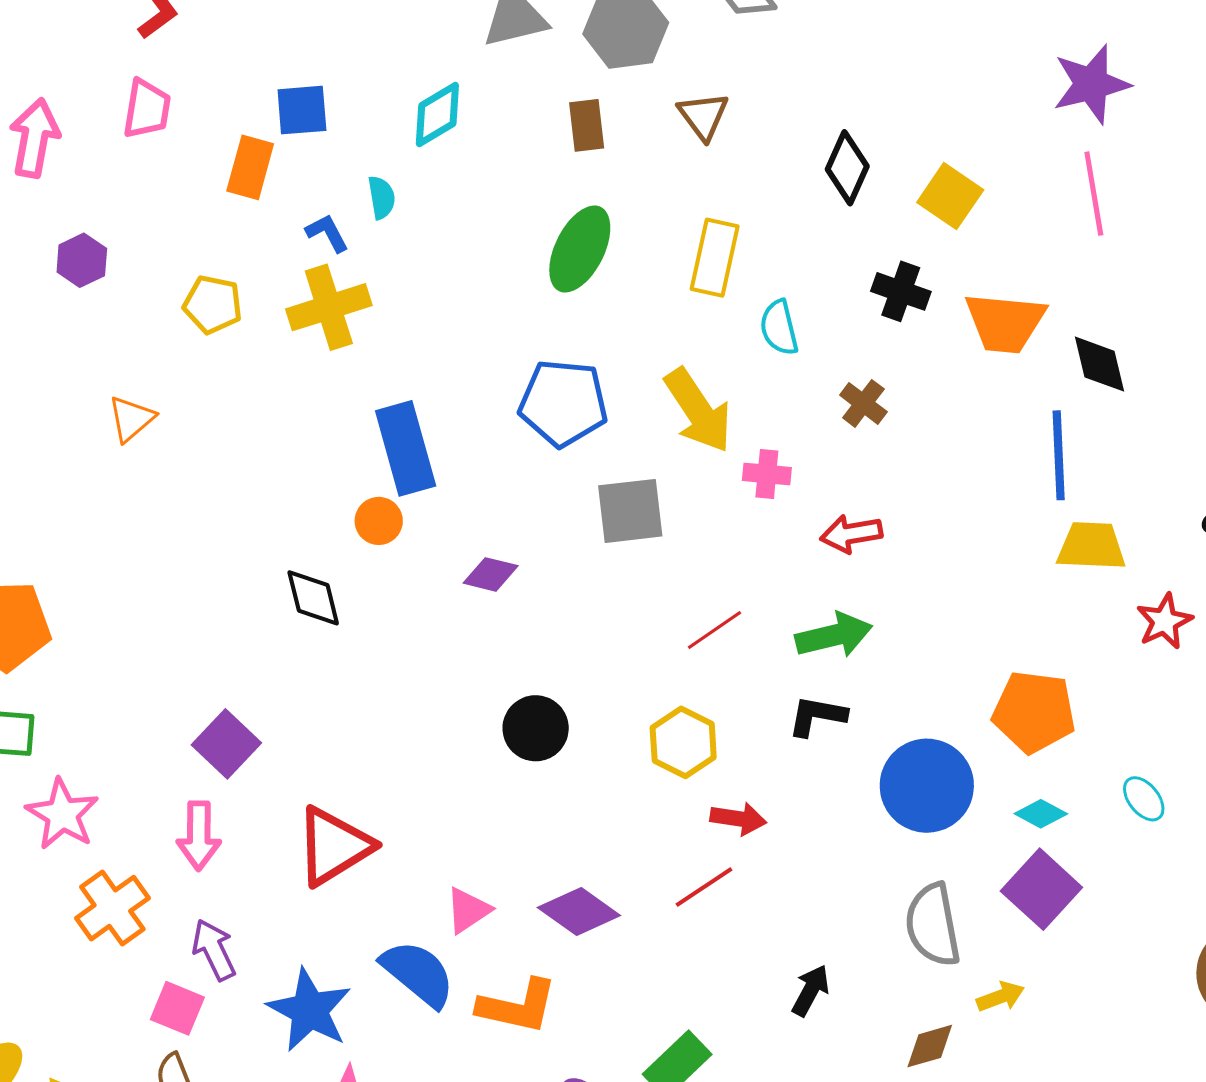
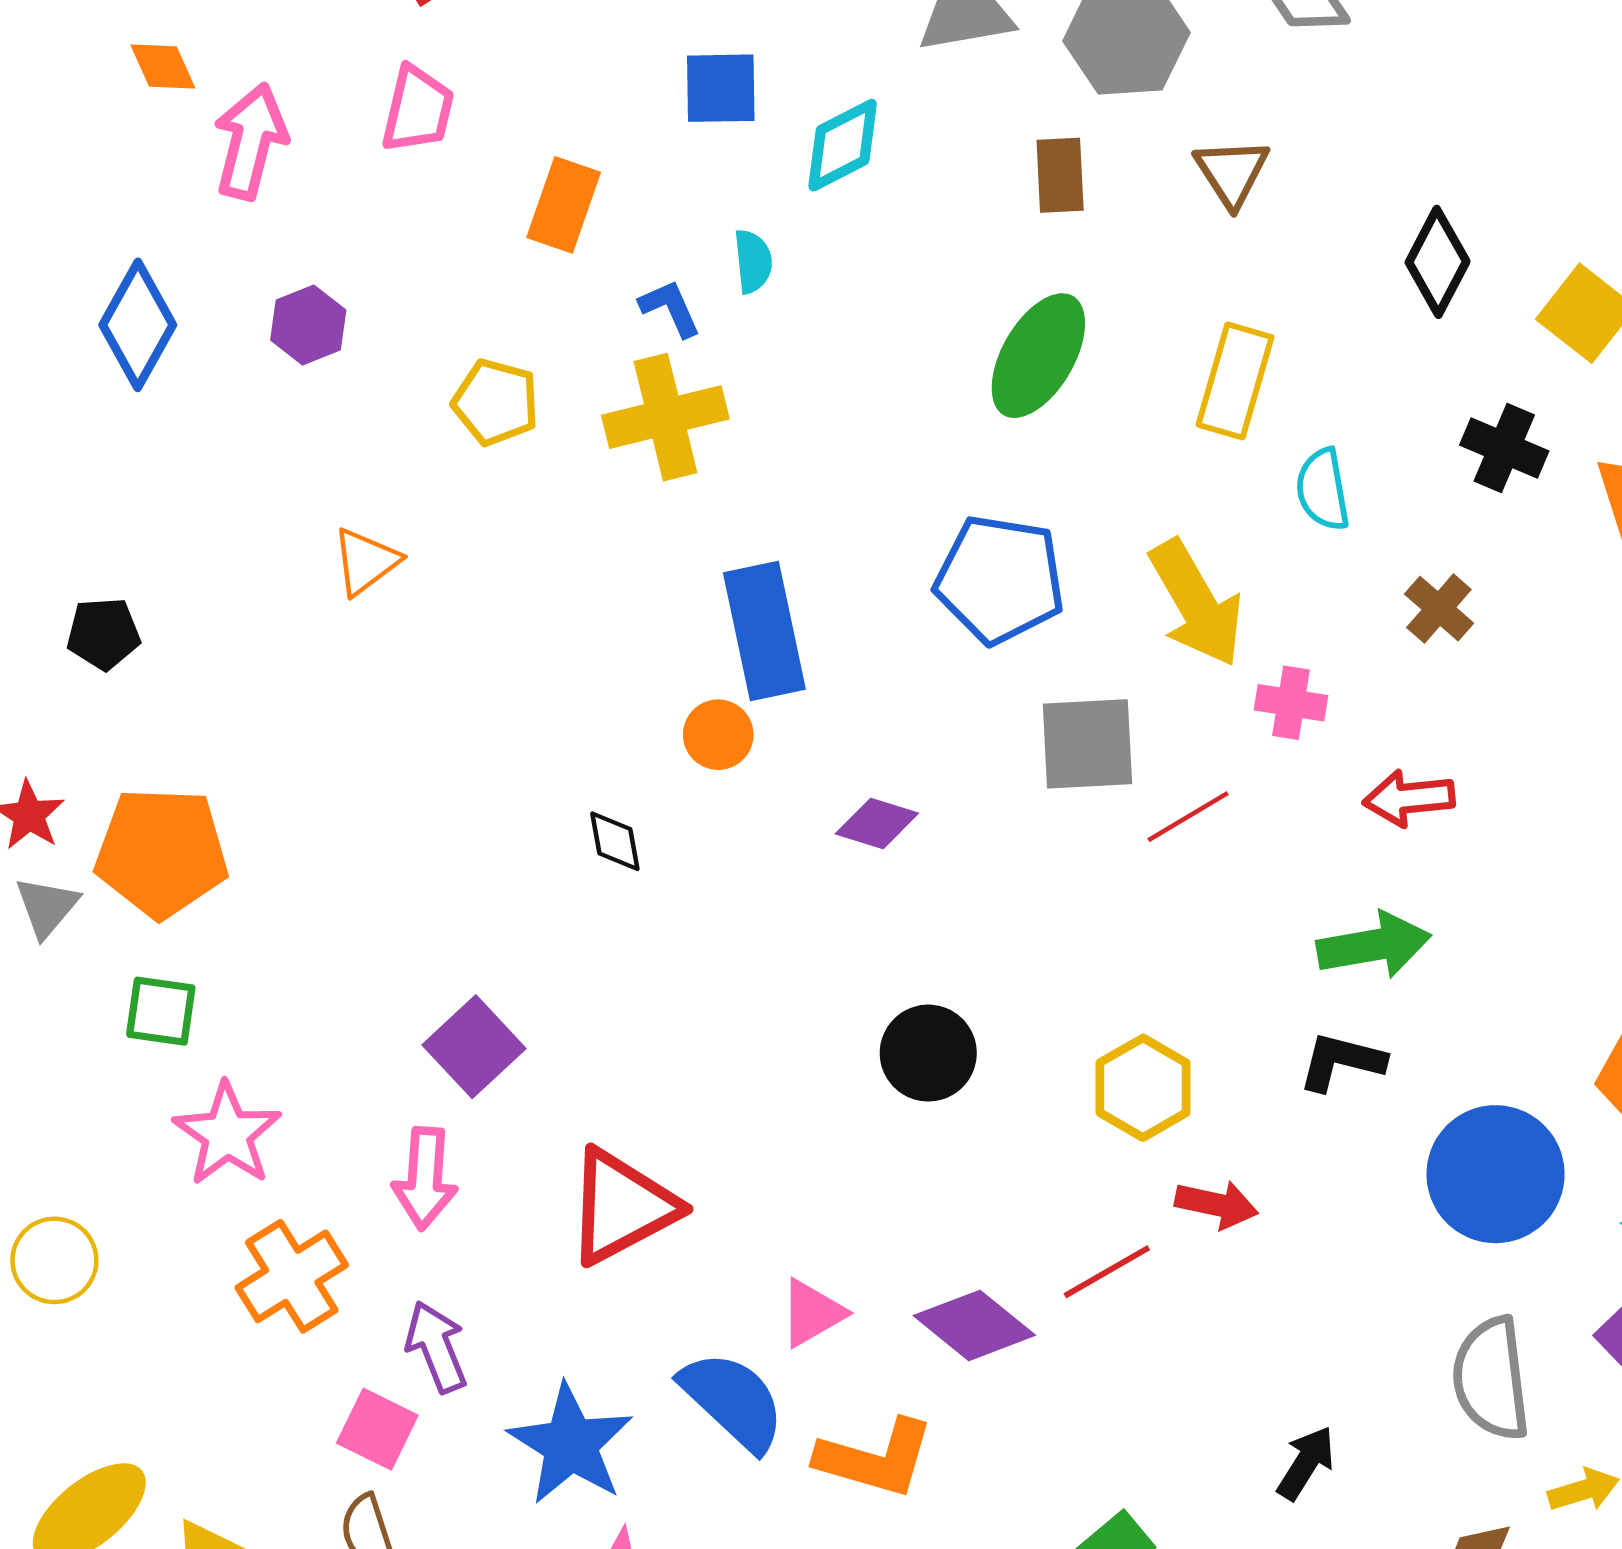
blue square: (302, 110) -> (721, 88), moved
black diamond: (313, 598) -> (615, 841), size x0.7
red line: (714, 630) -> (1188, 817), moved
red line: (704, 887) -> (1107, 1272), moved

